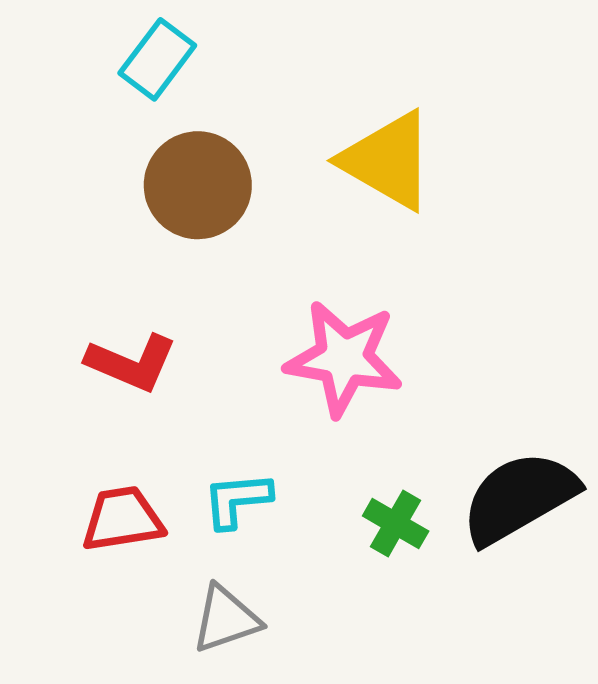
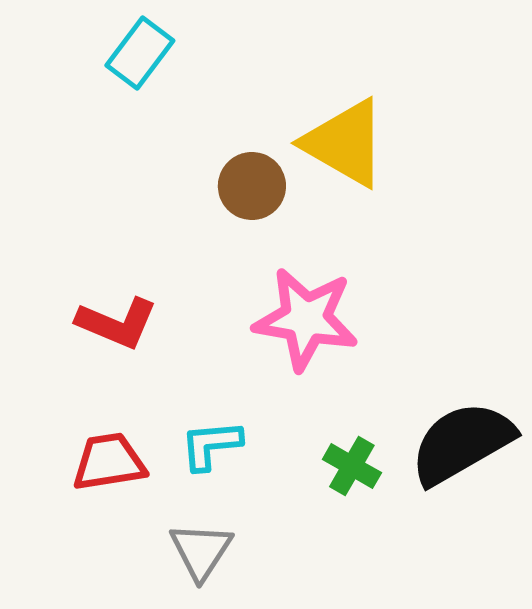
brown circle: (198, 185) -> (252, 186), moved, size x0.7
gray triangle: (226, 619) -> (201, 551), turned -38

